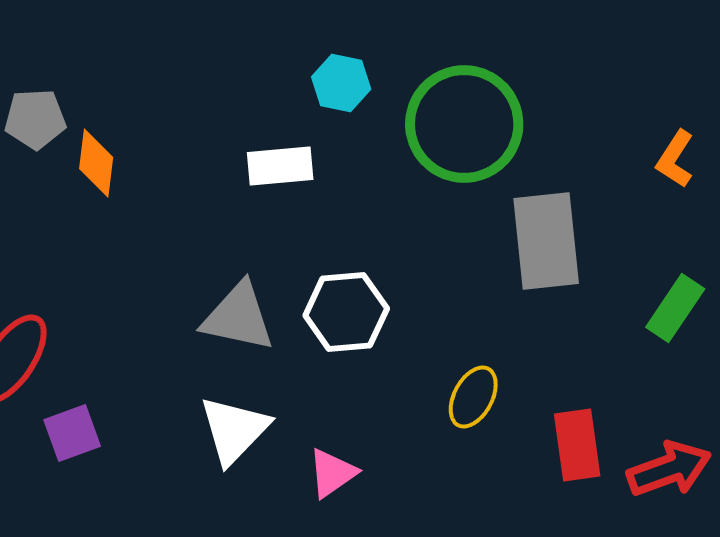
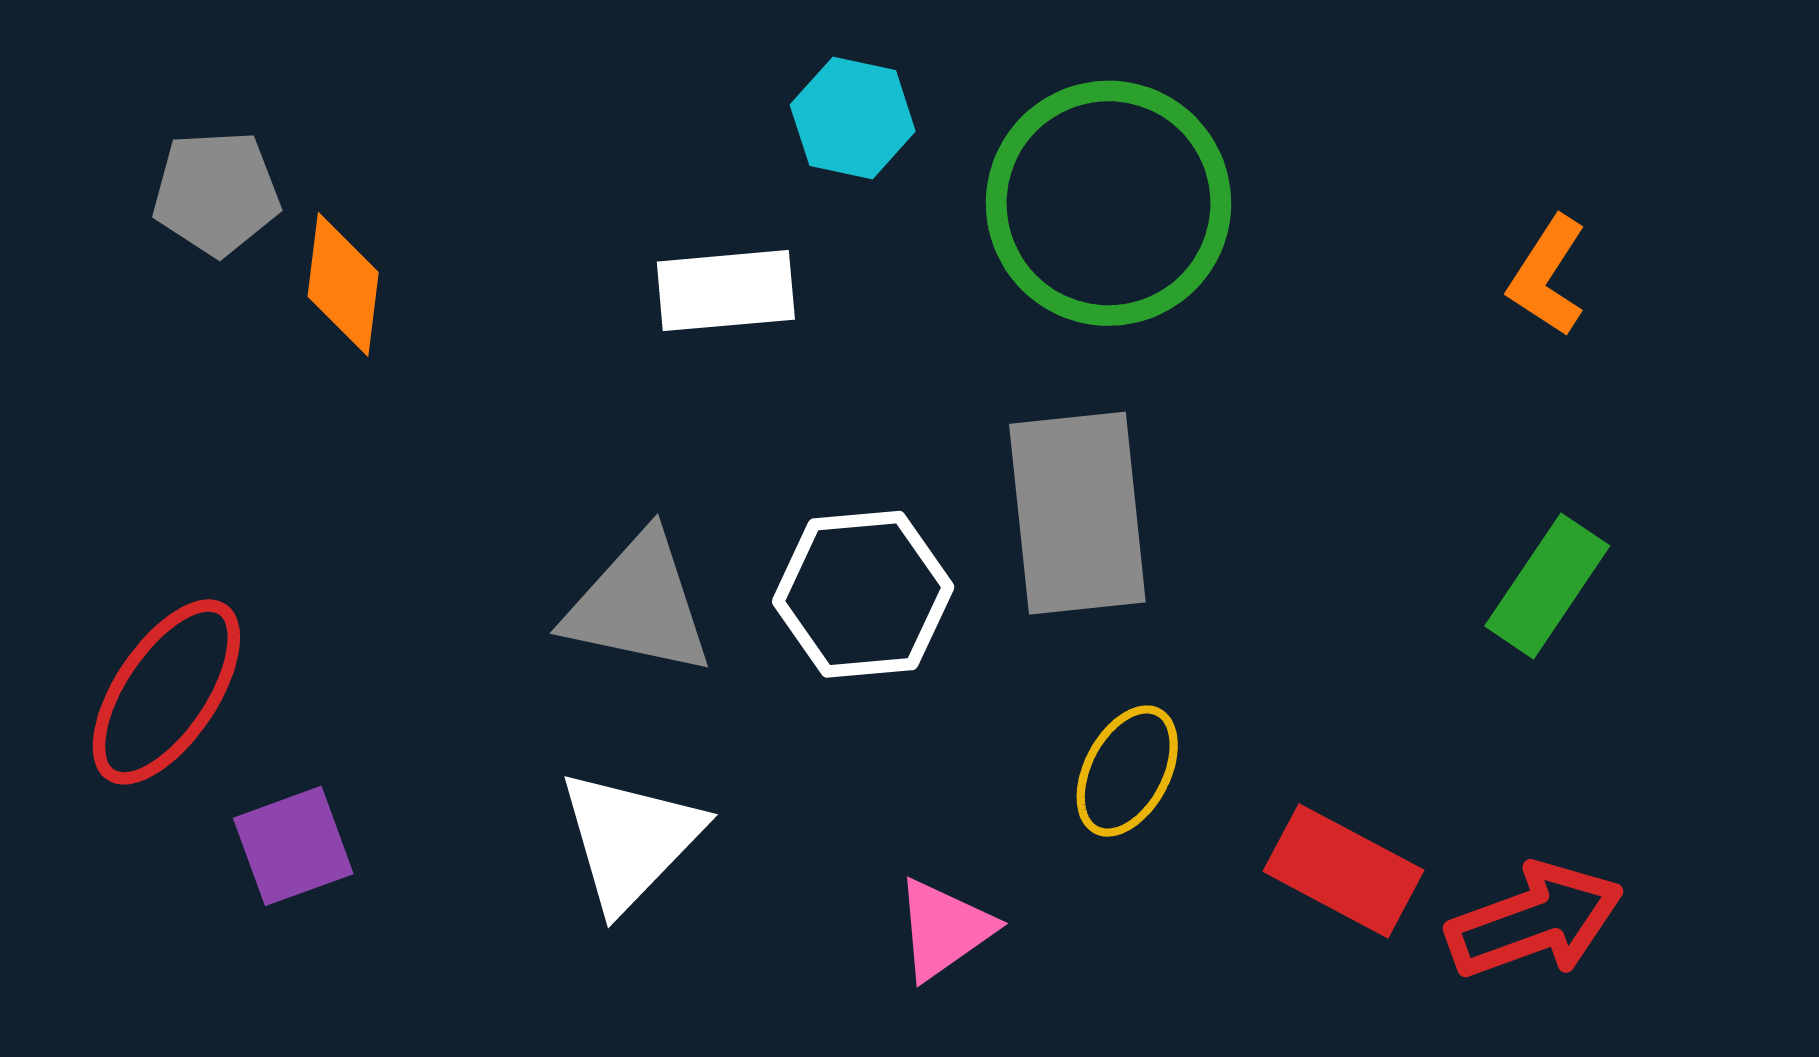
gray rectangle: (546, 241) -> (1077, 513), moved
red rectangle: (577, 445) -> (1343, 871), turned -54
pink triangle: (332, 473) -> (944, 929), moved

